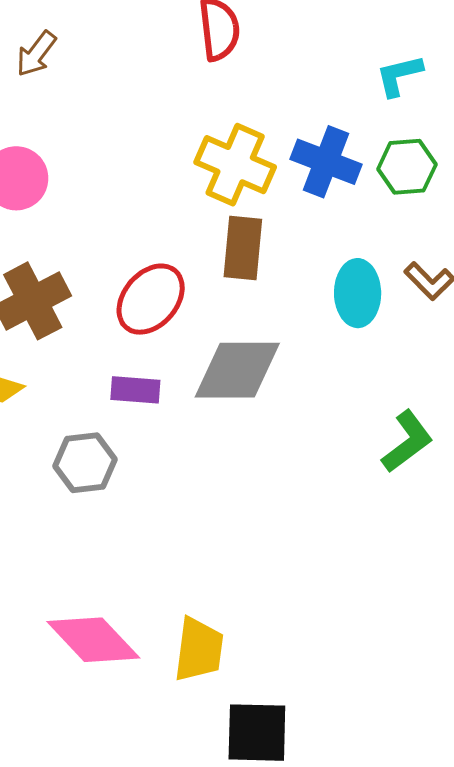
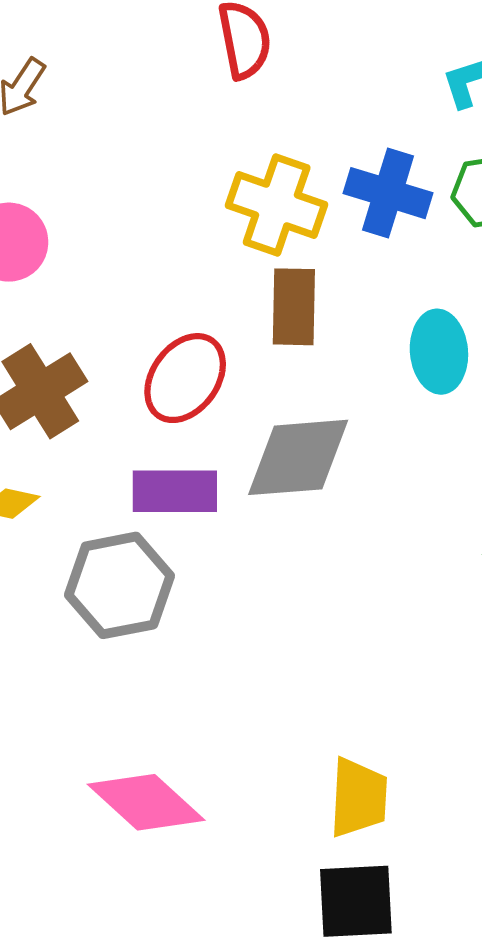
purple rectangle: (135, 390) -> (175, 491), size x1.4
gray hexagon: (85, 463) -> (120, 585), size x1.4
yellow trapezoid: (199, 650) -> (358, 798), moved

